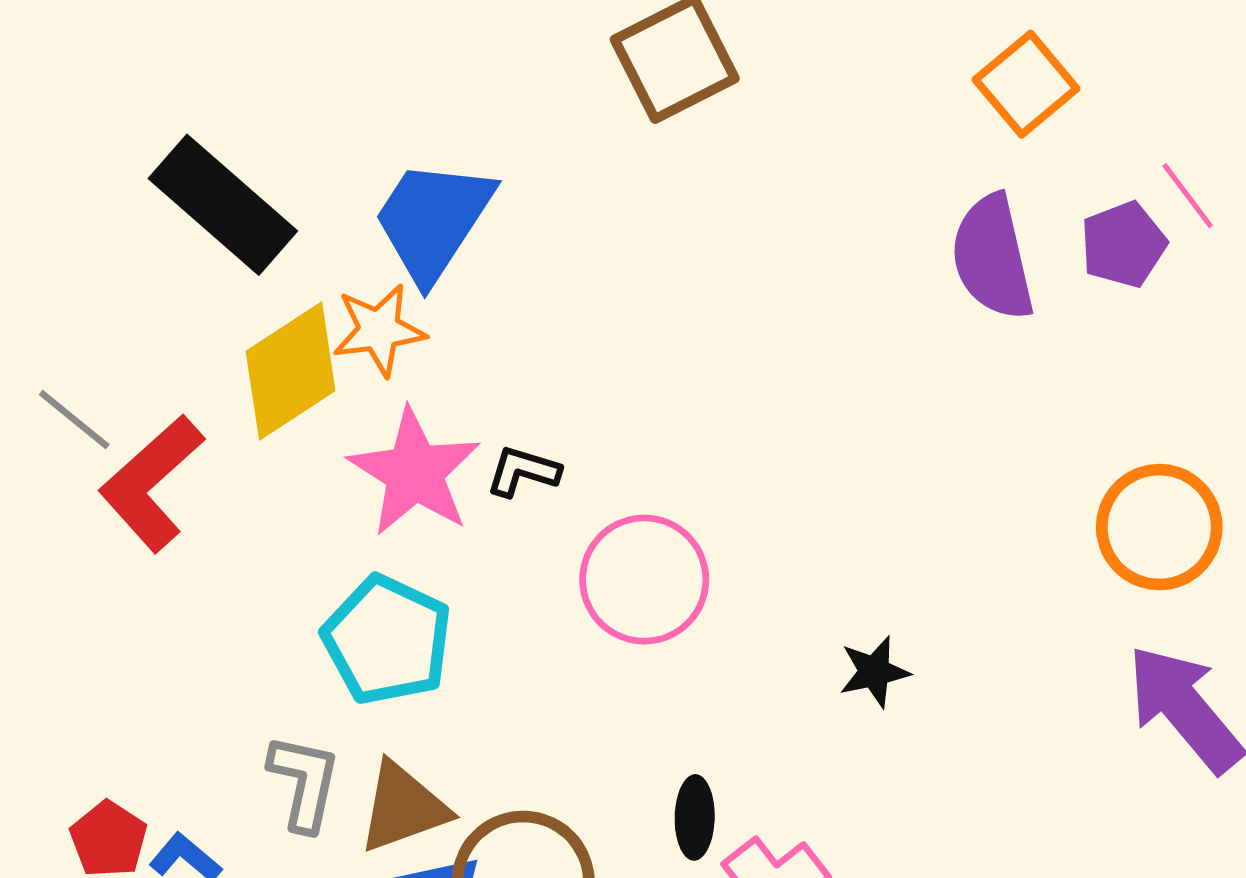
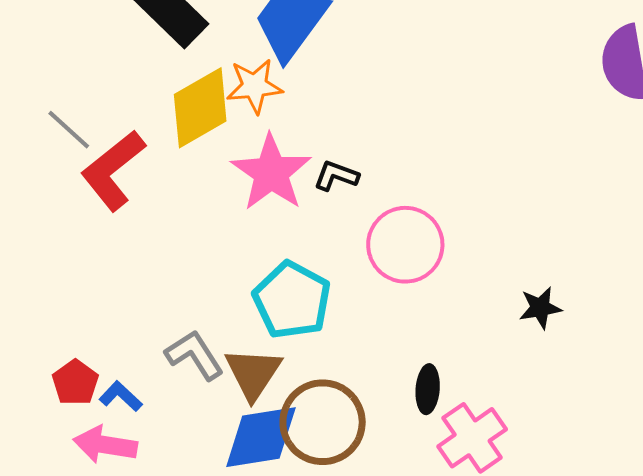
cyan pentagon: (387, 640) -> (292, 300), moved
gray L-shape: (304, 782) -> (194, 355), turned -48
brown triangle: (403, 807) -> (253, 373), turned -40

